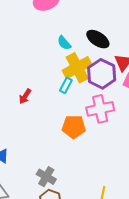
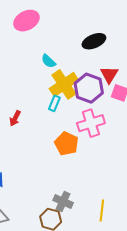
black ellipse: (98, 39) -> (94, 41), moved, turned -50
orange pentagon: (74, 127) -> (66, 144), turned 30
gray cross: (46, 177) -> (63, 201), moved

